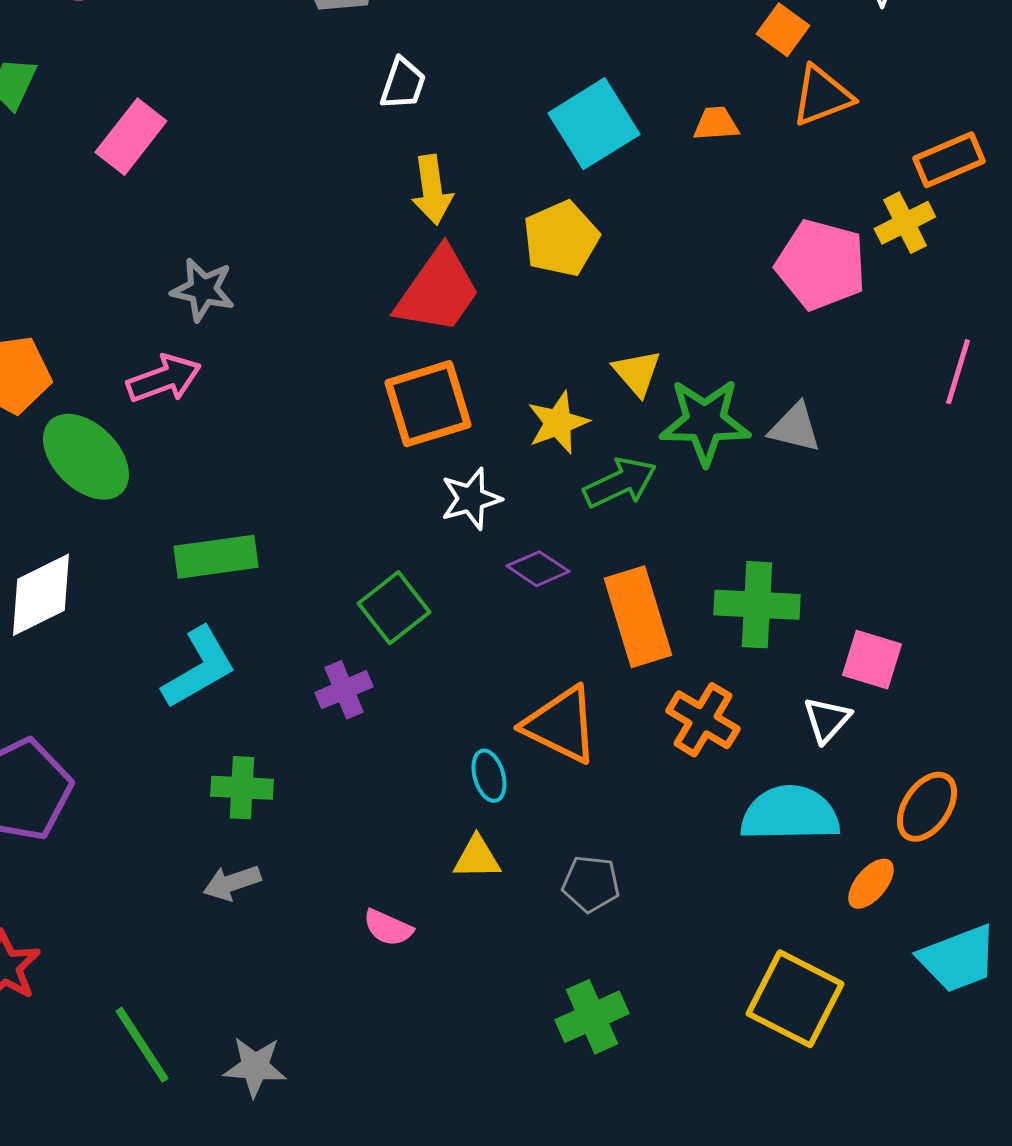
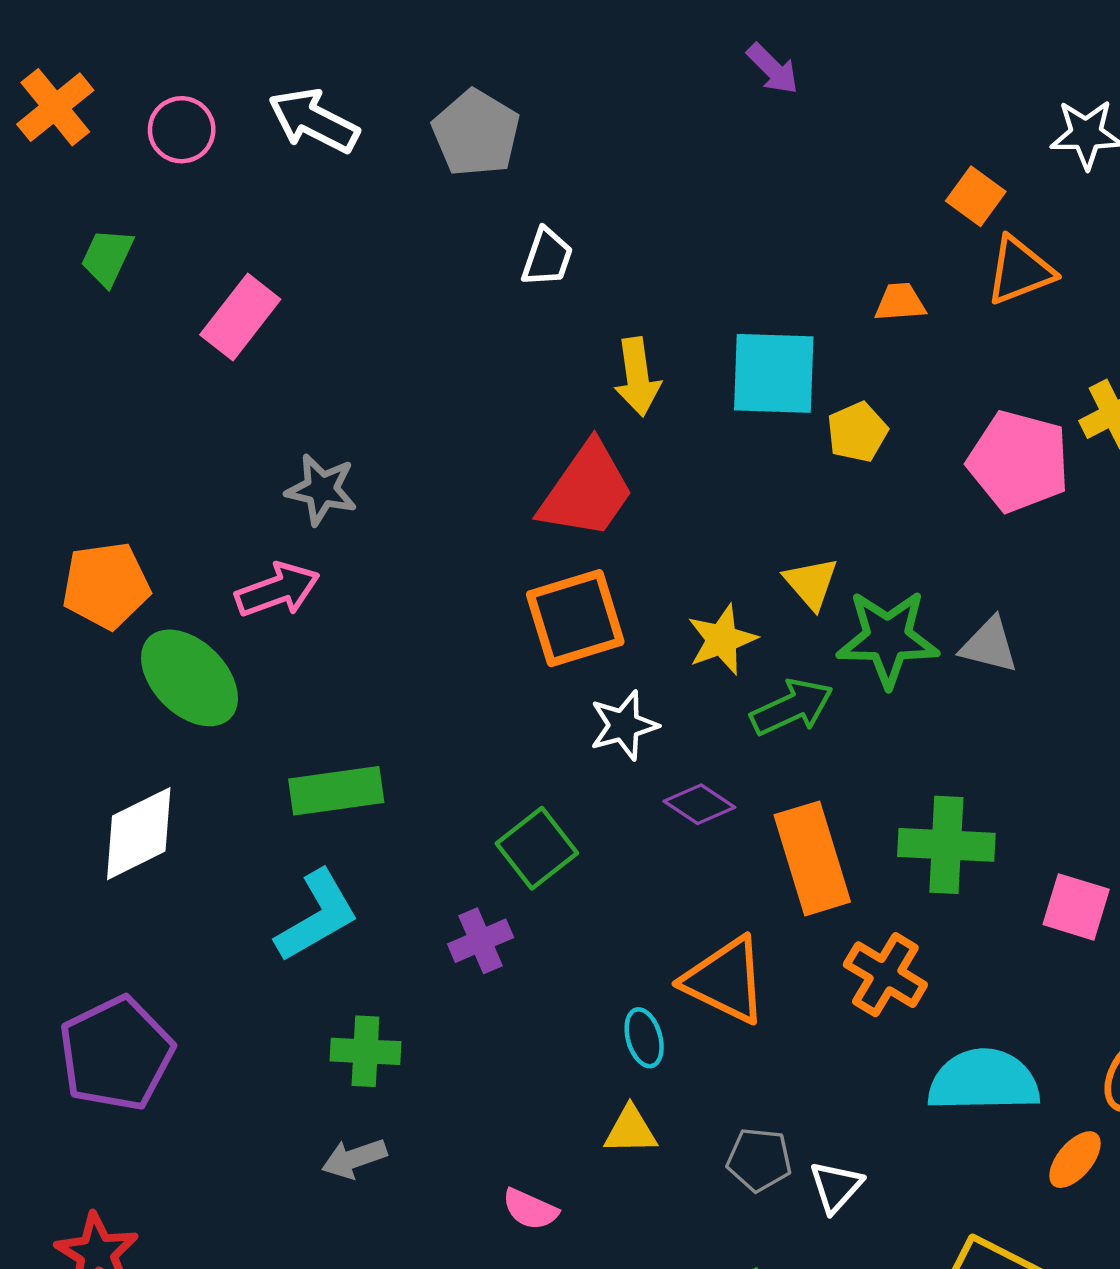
cyan square: (594, 124) -> (774, 373), moved, turned 34
yellow arrow: (432, 190) -> (637, 377), moved
yellow pentagon: (561, 239) -> (857, 432), moved, size x0.7
white triangle: (827, 720) -> (836, 1187), moved

